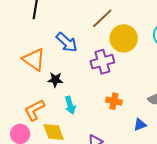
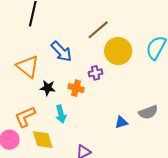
purple cross: (102, 62) -> (96, 73), size x0.6
orange cross: (114, 101) -> (76, 88), moved
blue triangle: (140, 125) -> (121, 122), moved

